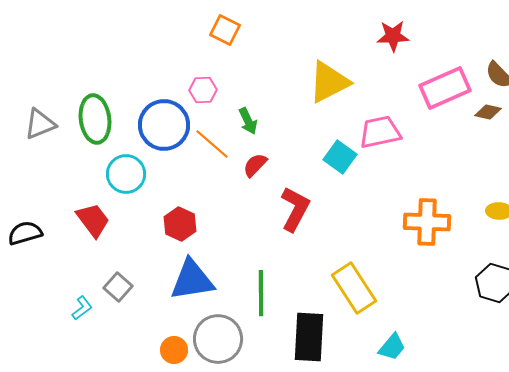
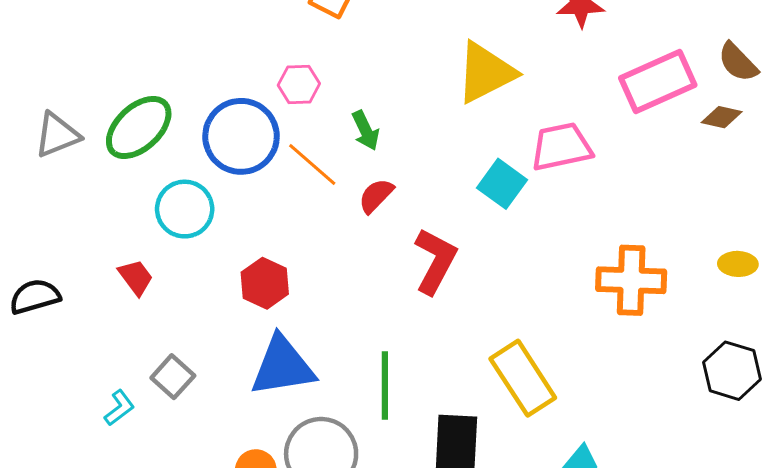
green ellipse: (95, 119) -> (139, 127), turned 54
red trapezoid: (93, 220) -> (136, 277), size x0.7

